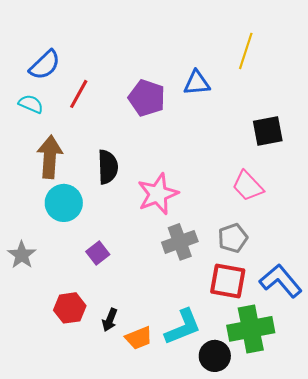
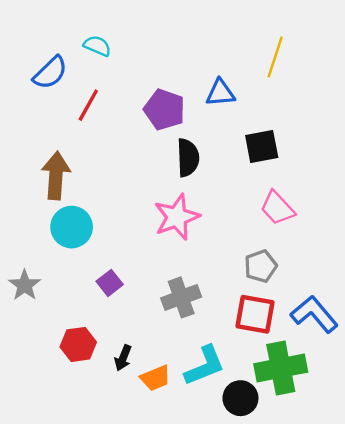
cyan semicircle: (31, 104) -> (97, 46), moved
black square: (268, 131) -> (262, 147), moved
black semicircle: (108, 167) -> (188, 158), moved
gray cross: (180, 242) -> (181, 297), moved

